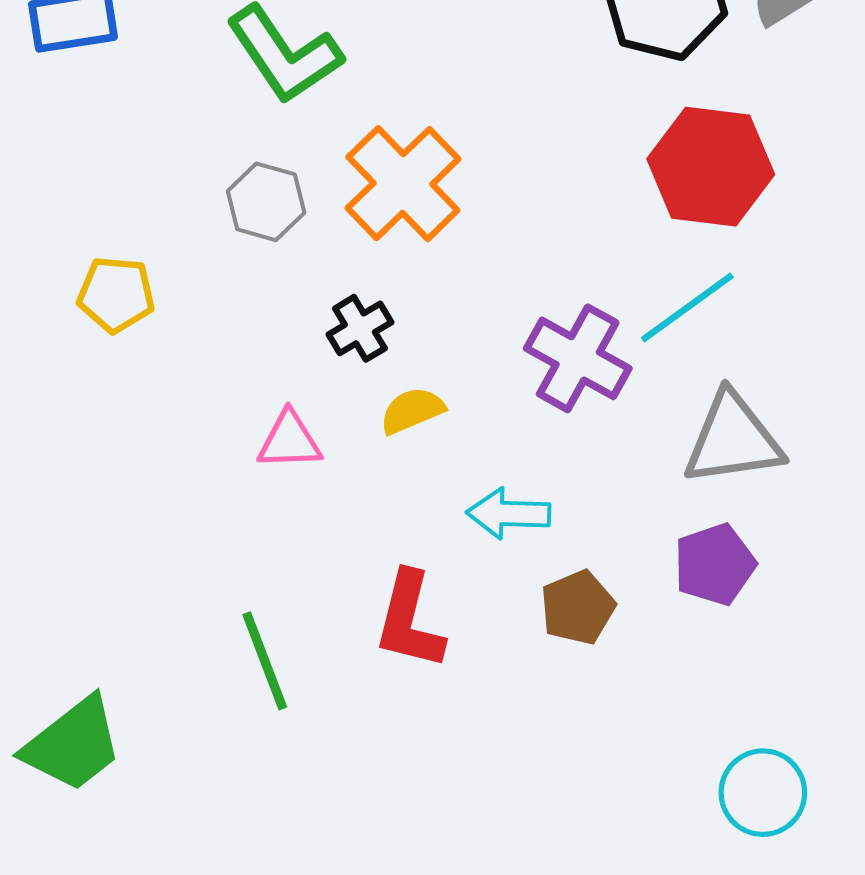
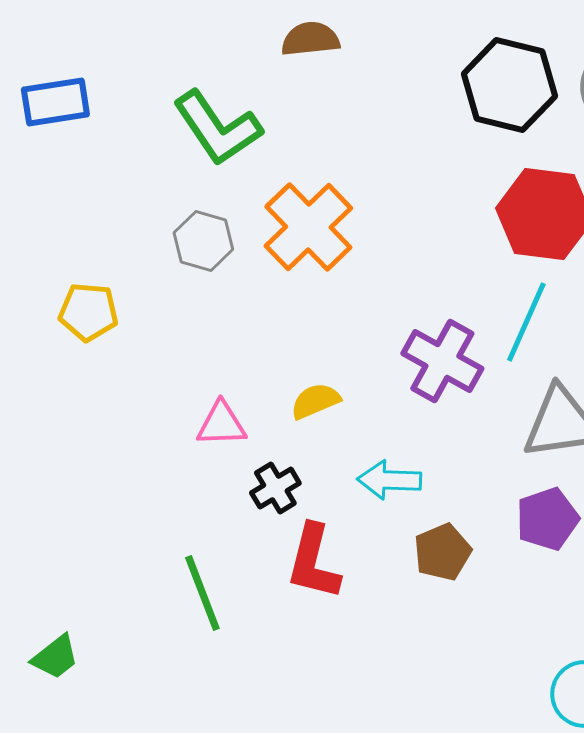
cyan line: (687, 307) -> (526, 322), turned -30
black cross: (360, 328) -> (275, 488), moved
green trapezoid: (73, 744) -> (55, 657), size x0.6

